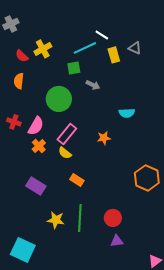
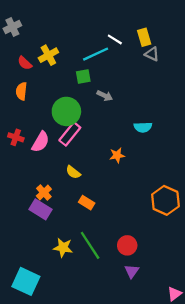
yellow rectangle: (114, 55) -> (144, 37), moved
pink rectangle: (67, 134) -> (70, 134), moved
orange cross: (39, 146) -> (44, 192), moved
green line: (80, 218) -> (90, 245), turned -36
purple triangle: (117, 241) -> (132, 271), turned -48

